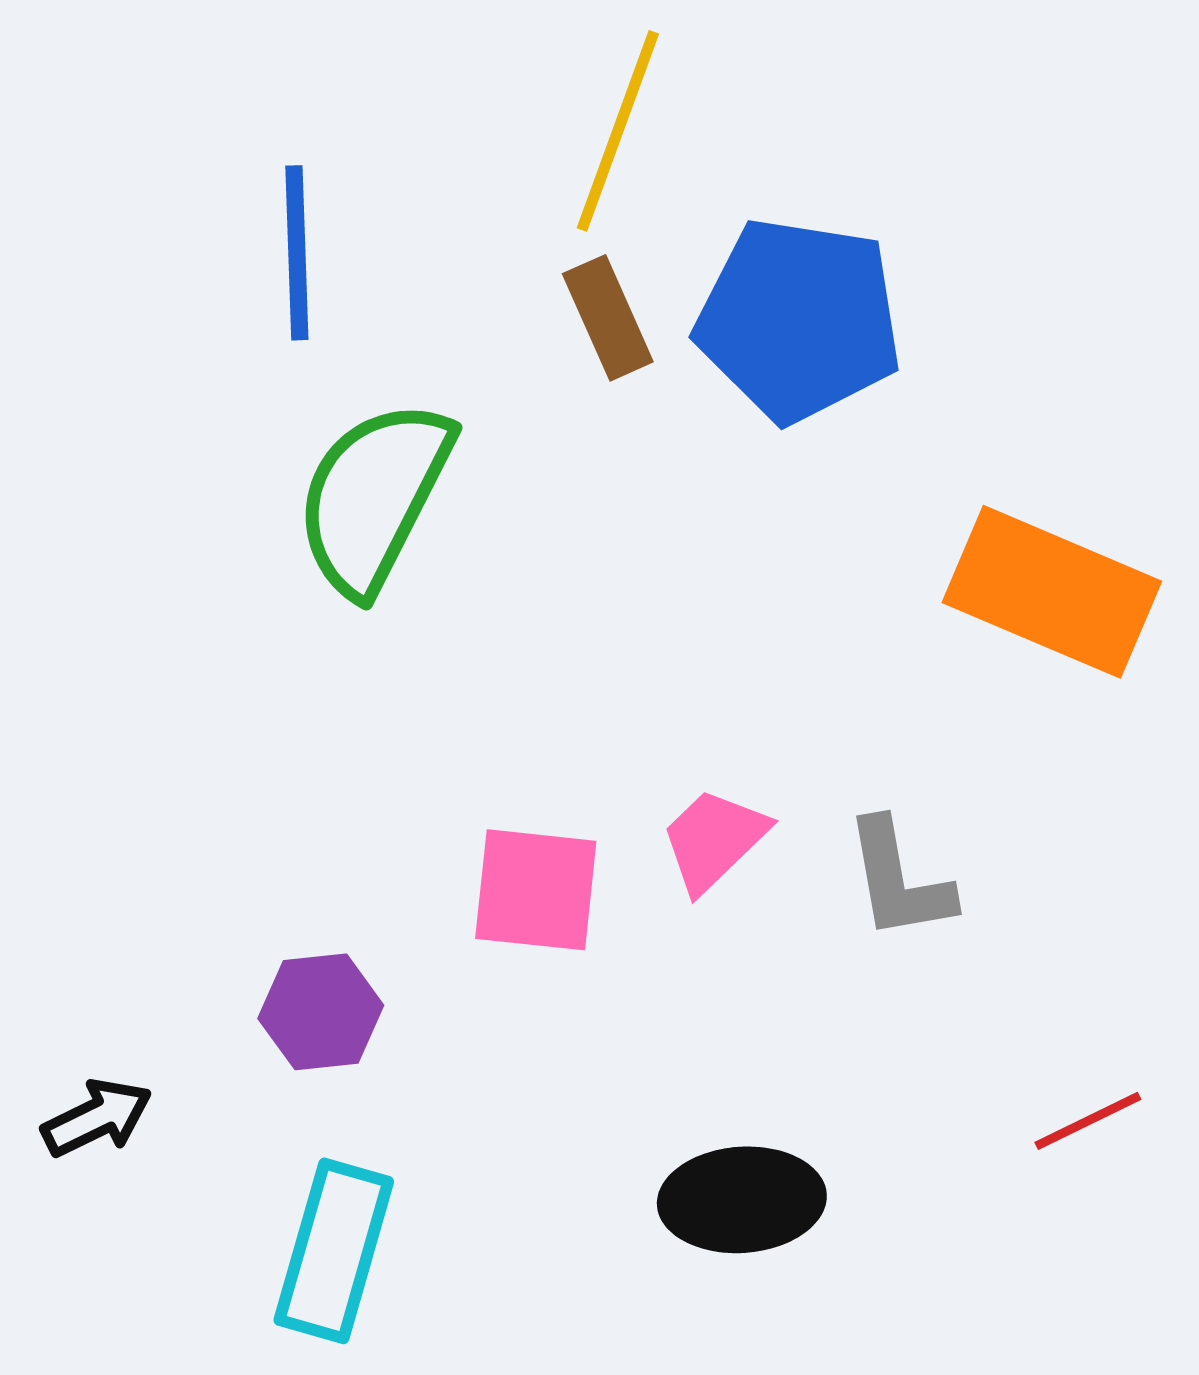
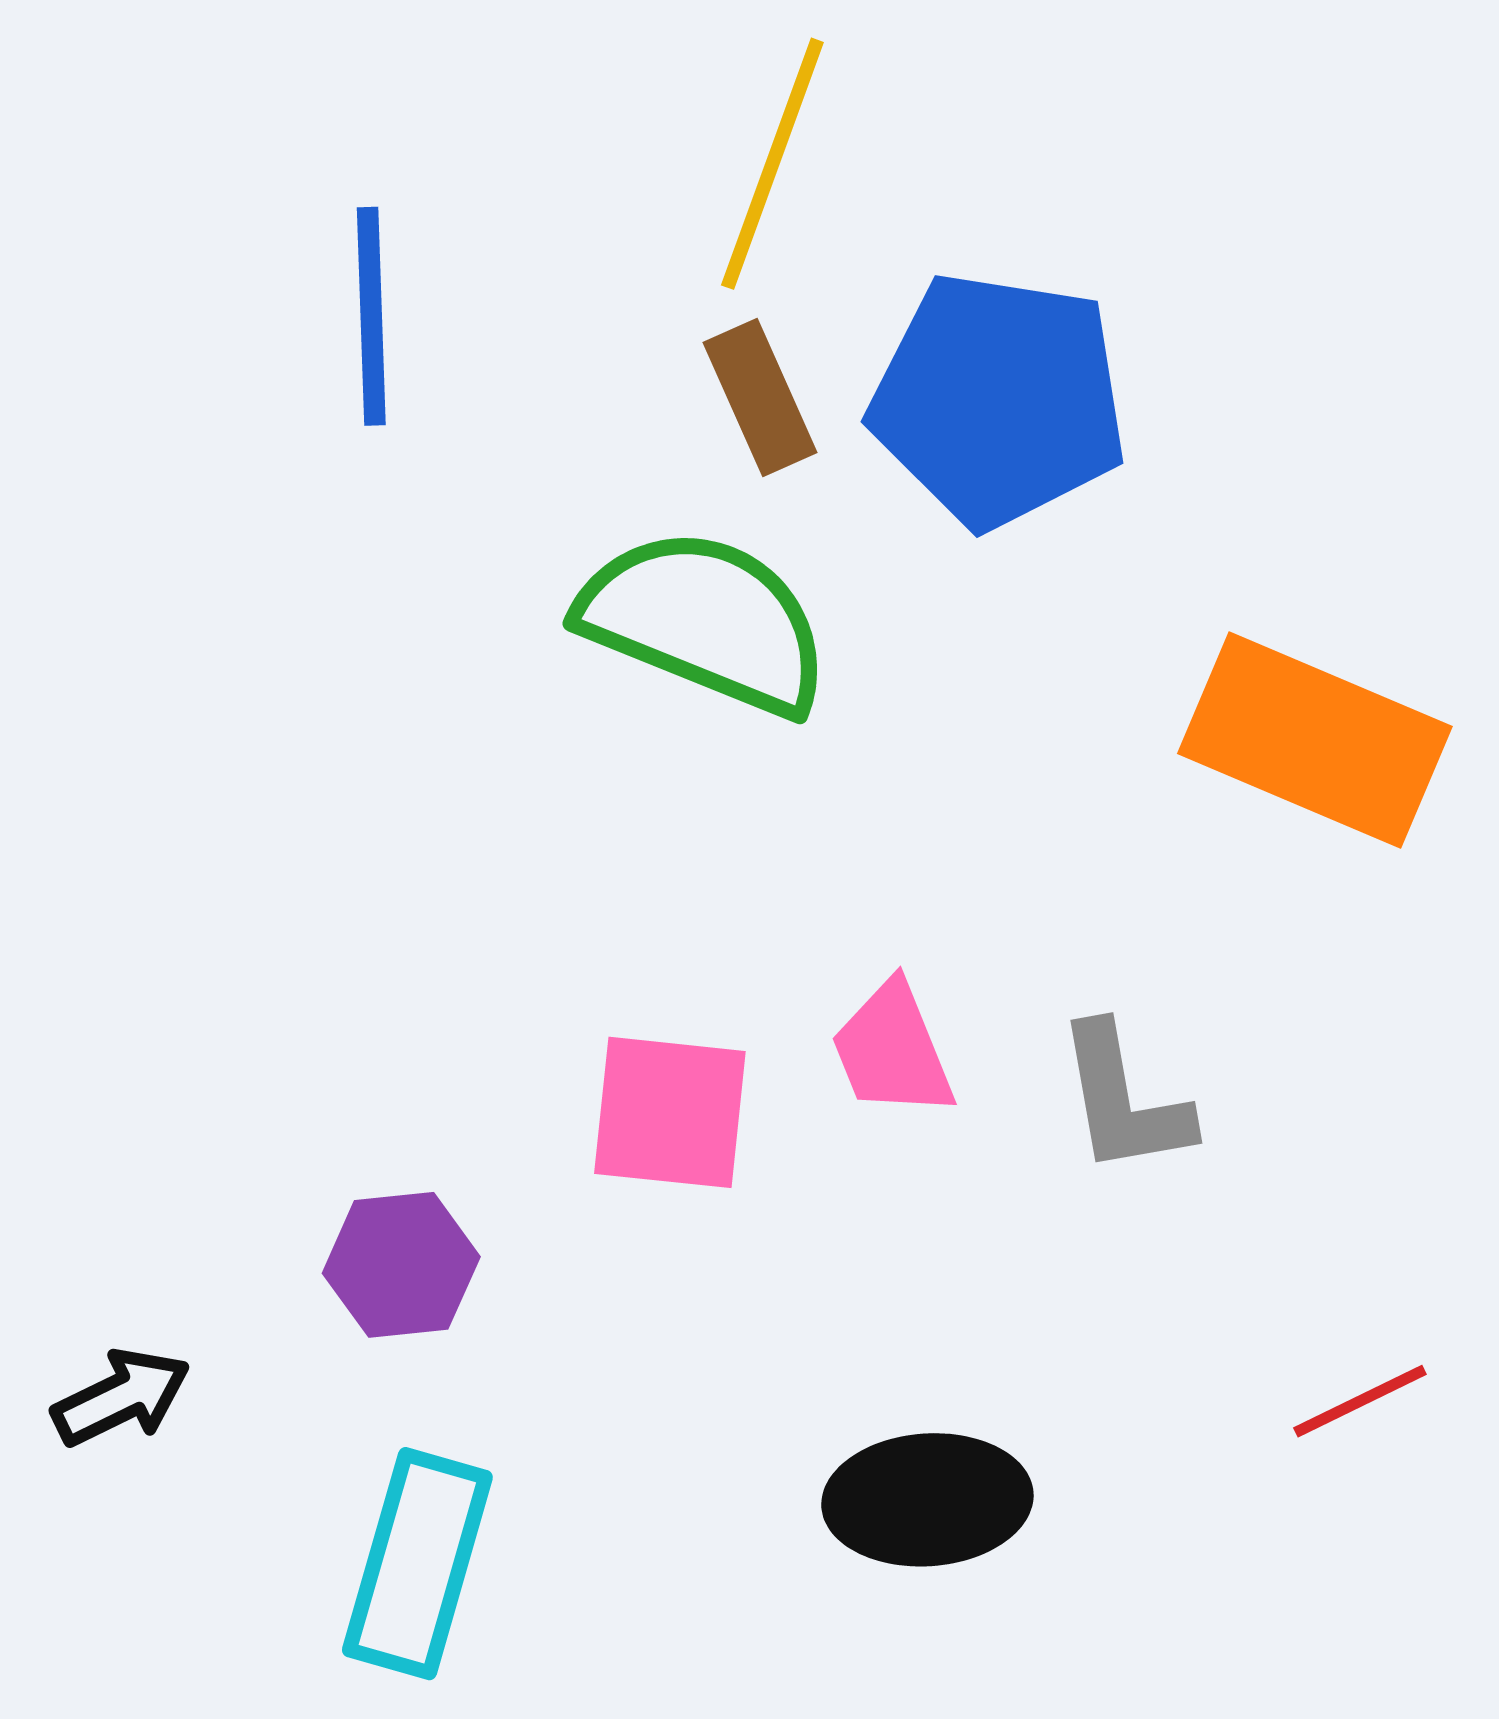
green semicircle: (374, 497) -> (705, 621), moved, turned 85
pink trapezoid: (714, 840) -> (892, 1050), turned -68

